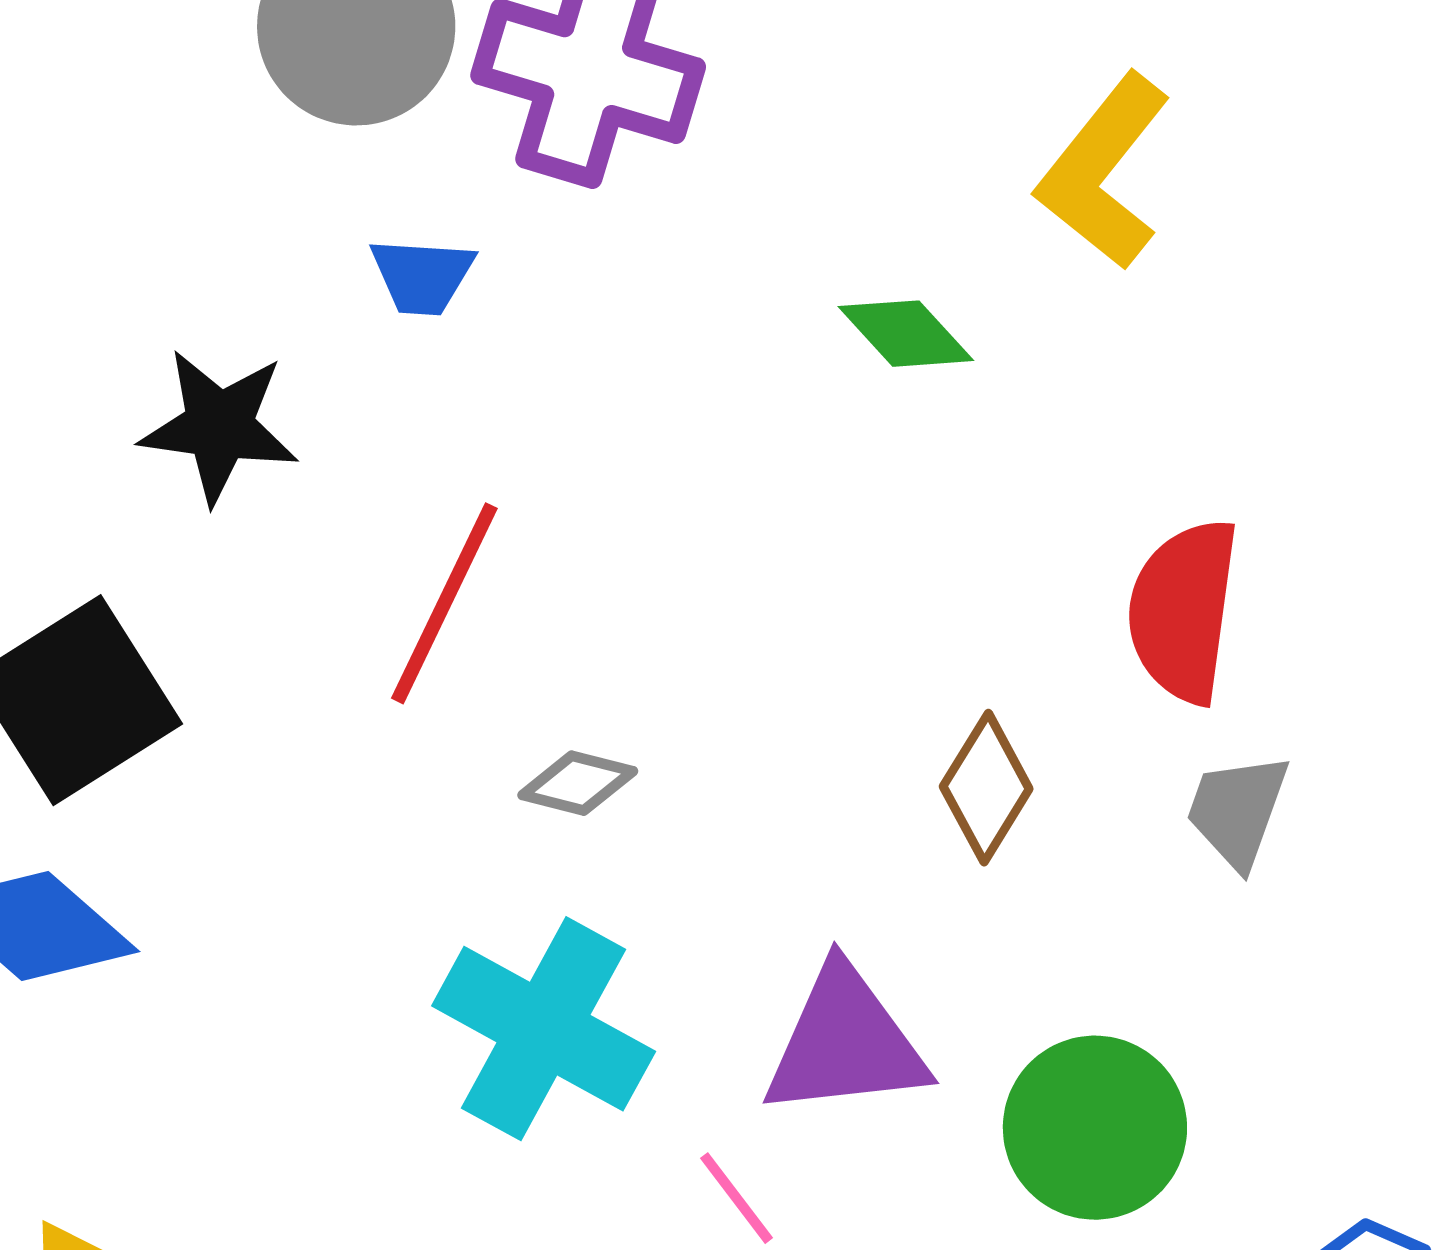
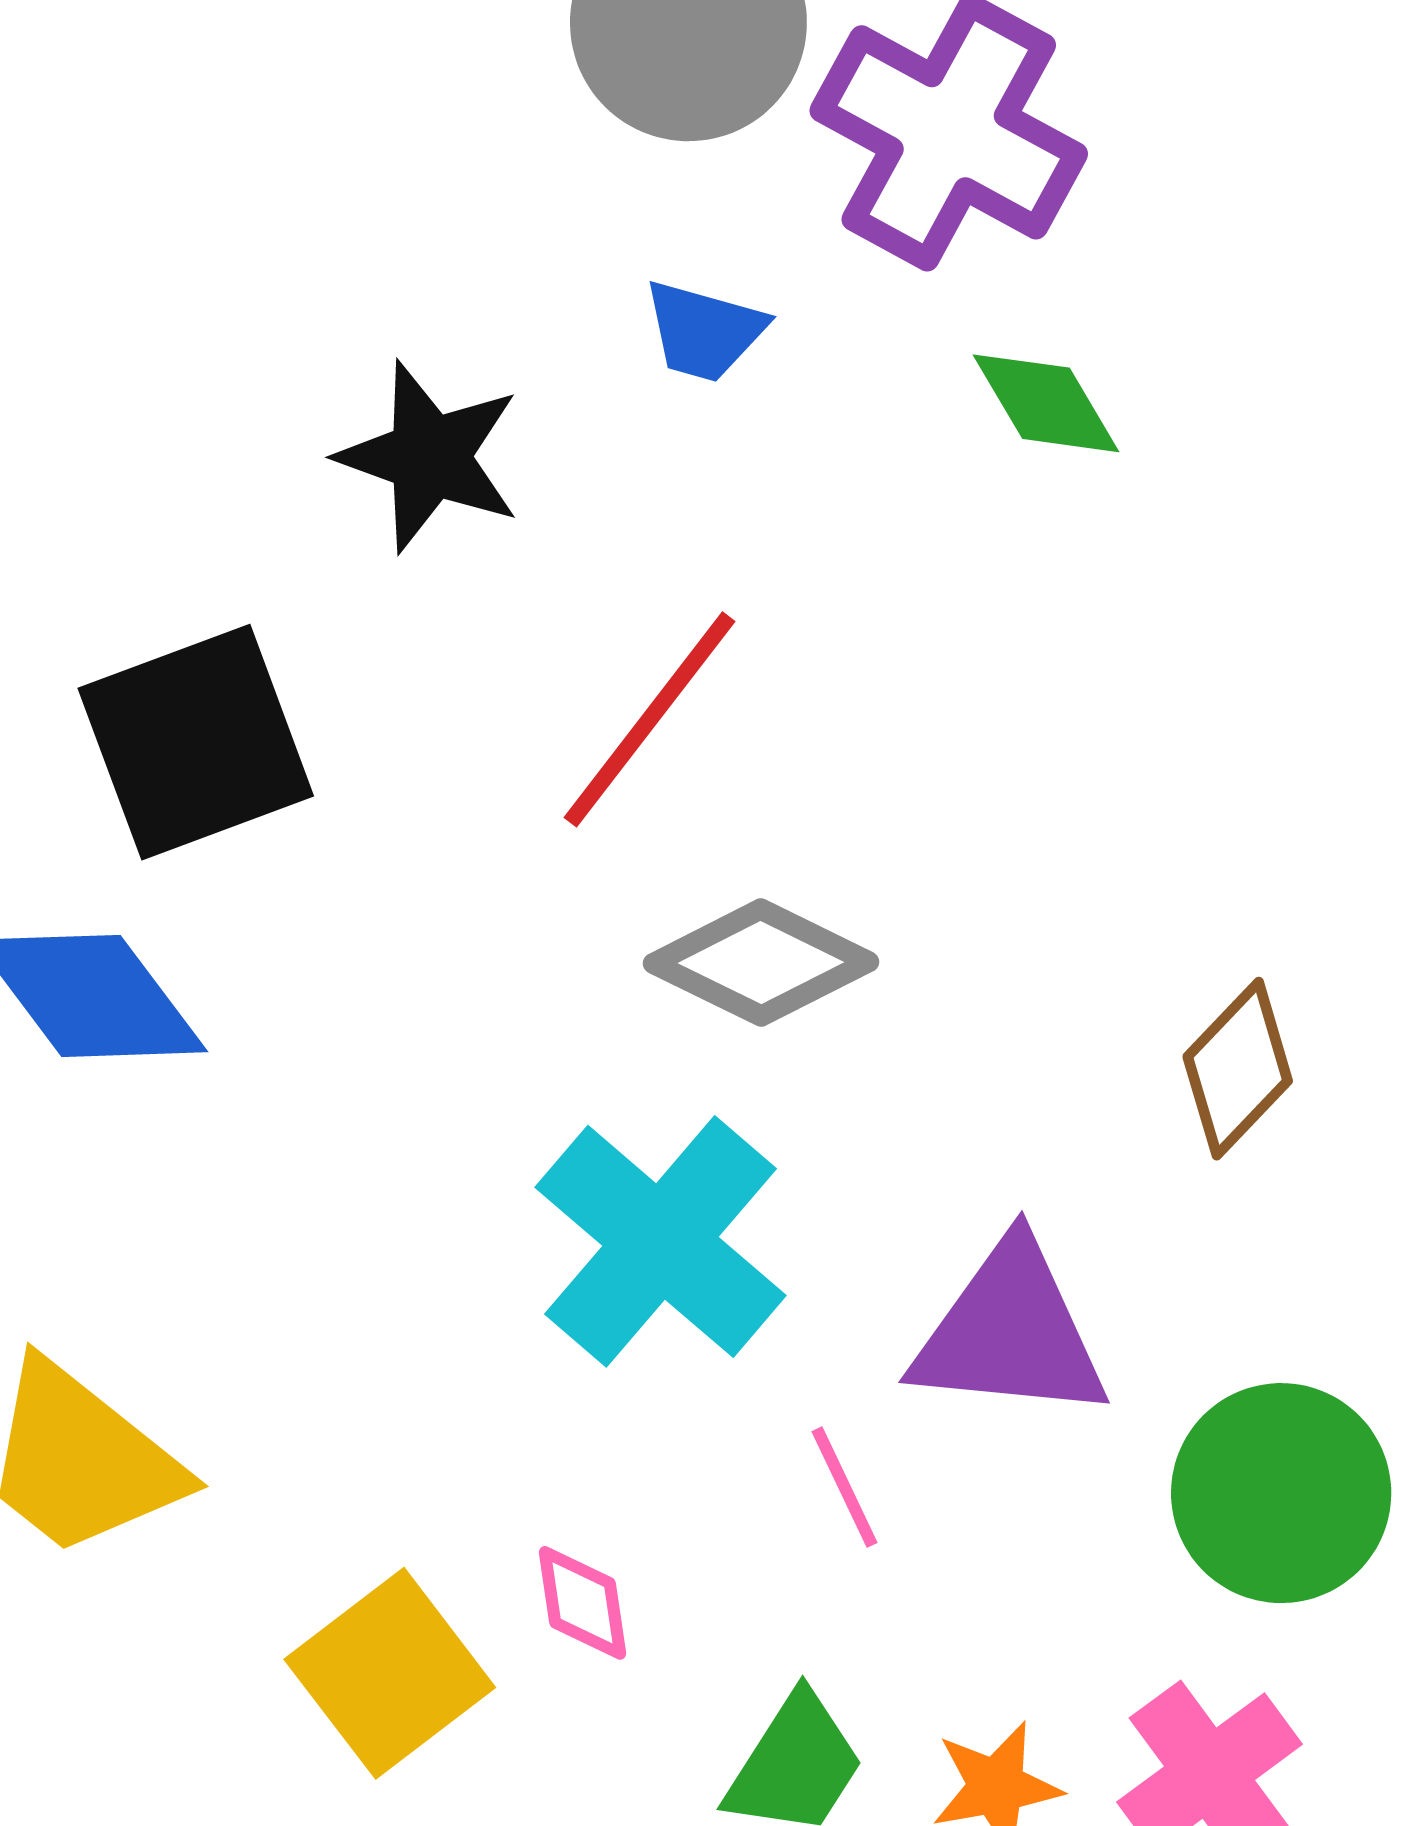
green diamond: (906, 334) -> (1046, 403), moved
gray diamond: (578, 783) -> (761, 963), size x1.6

